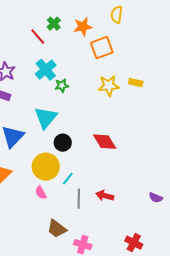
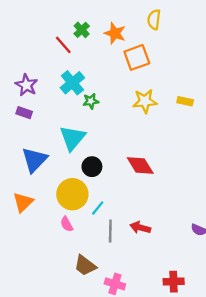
orange star: (83, 27) -> (115, 33), turned 30
yellow rectangle: (136, 83) -> (185, 101), moved
red cross: (134, 243) -> (174, 282), turned -30

